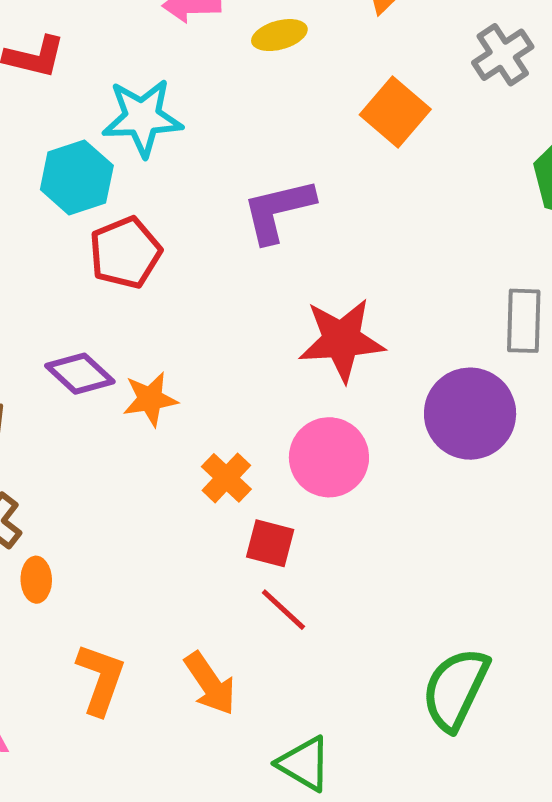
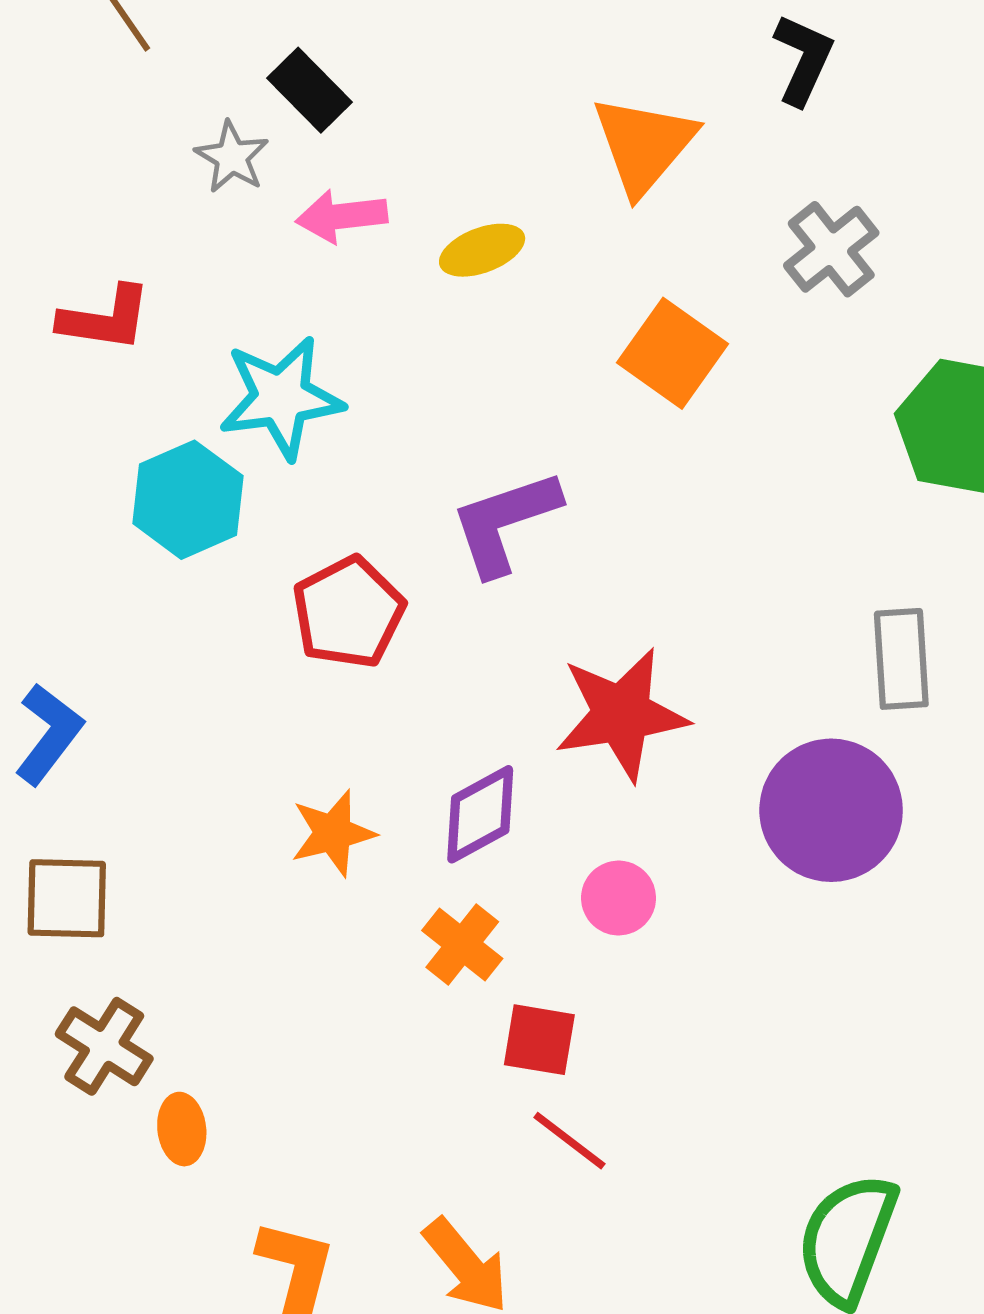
red pentagon: (125, 253) -> (348, 612), moved
purple diamond: (80, 374) -> (480, 814), moved, turned -66
pink circle: (329, 457) -> (619, 898), size x0.6

